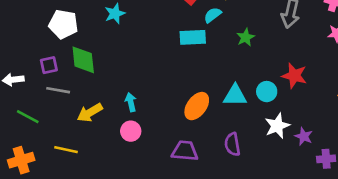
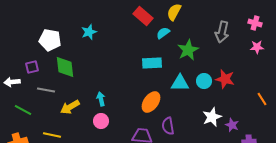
cyan rectangle: (193, 37) -> (152, 63), moved
green star: (246, 37) -> (188, 50), size x1.5
purple square: (49, 65) -> (32, 67), moved
cyan circle: (267, 92) -> (204, 81), moved
cyan triangle: (235, 95) -> (180, 83), moved
purple semicircle: (232, 144) -> (168, 126), moved

